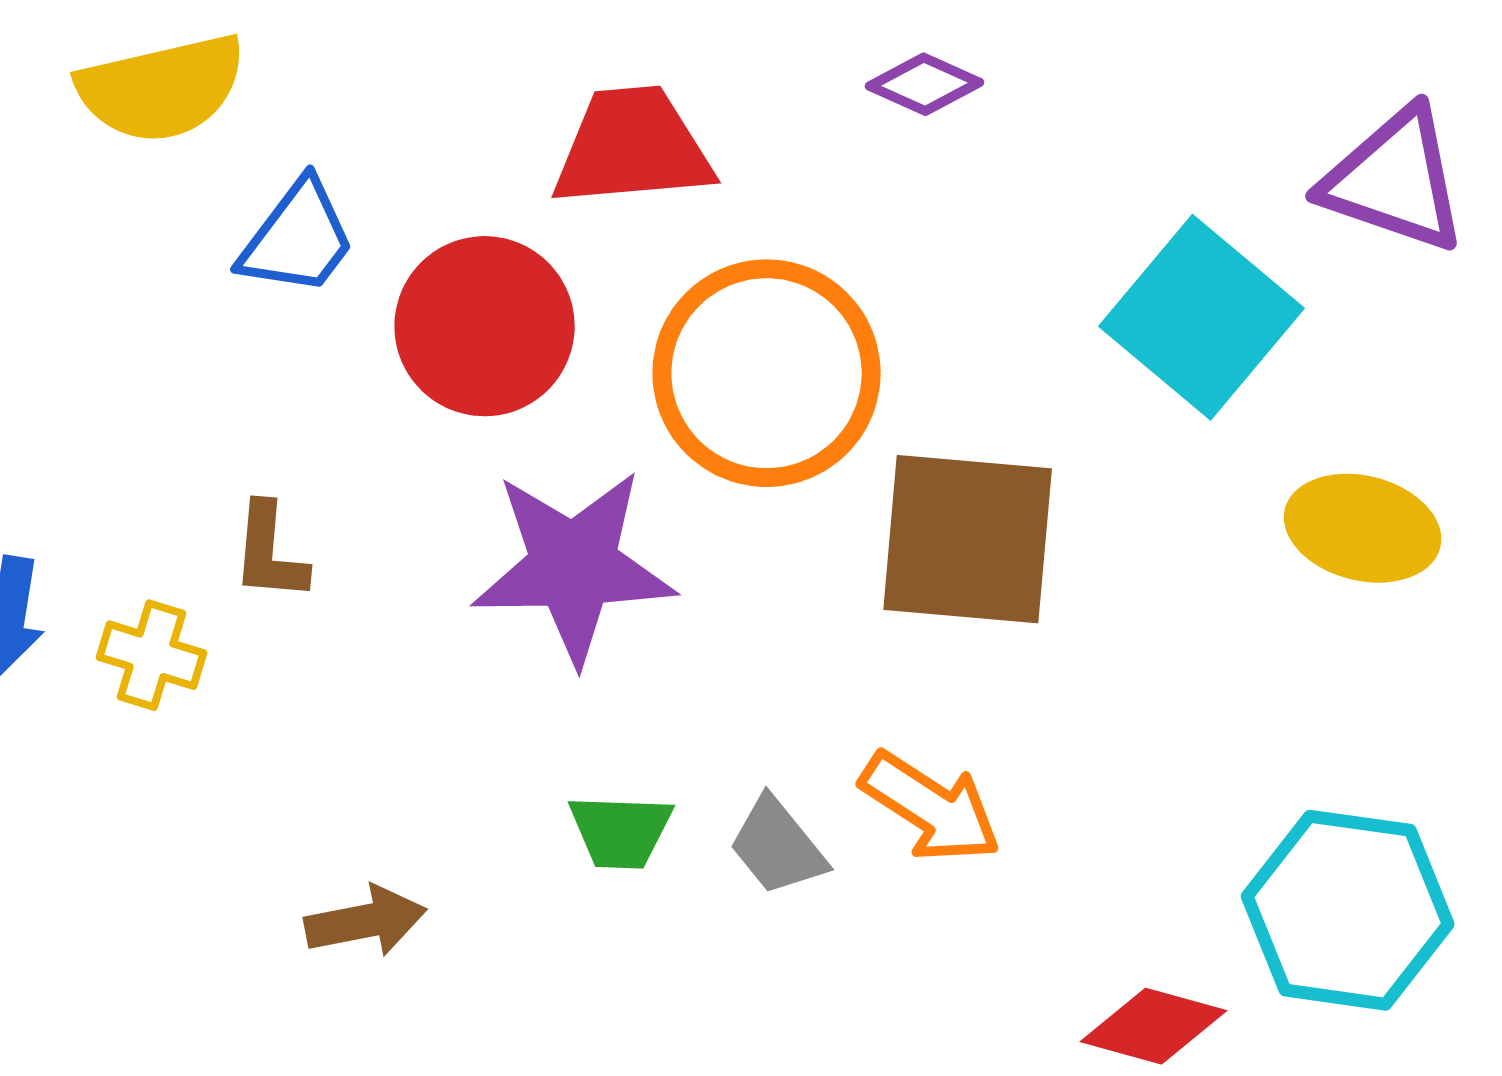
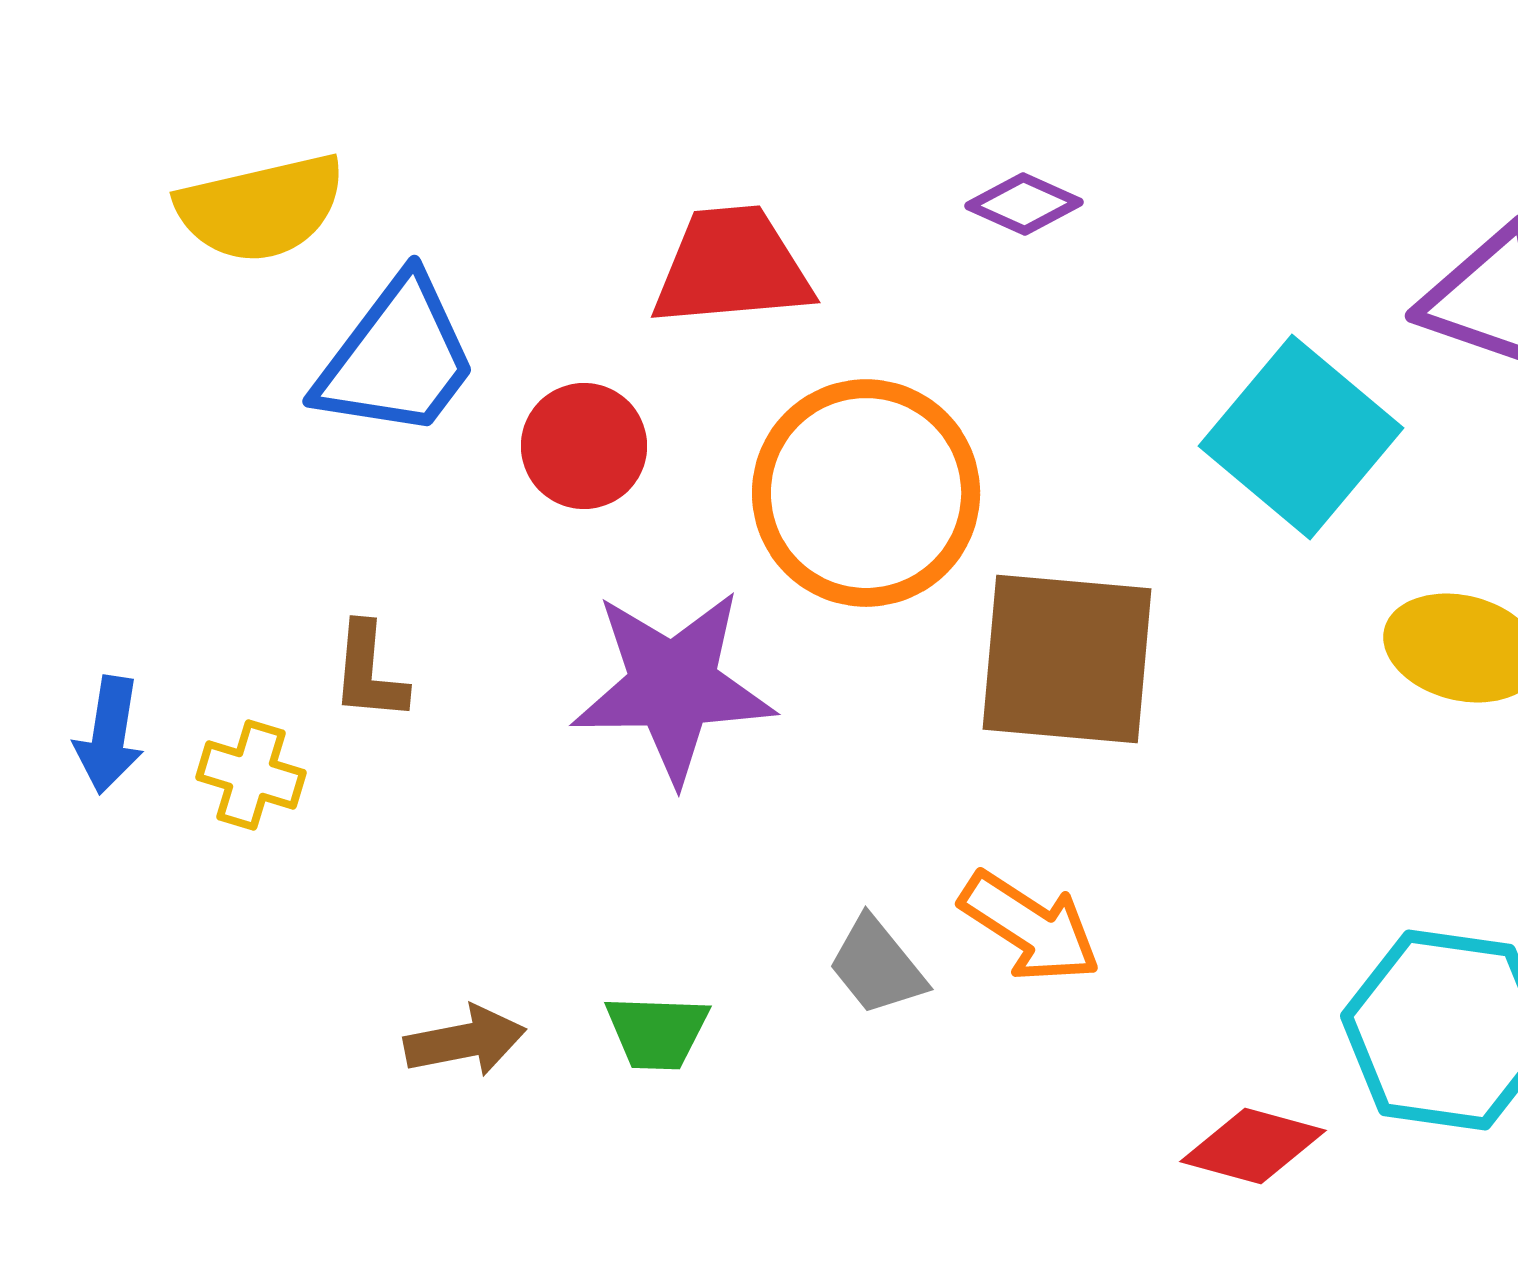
blue trapezoid: (298, 238) -> (397, 358), size x1.4
red circle: (485, 326) -> (584, 446), size x0.7
green trapezoid: (621, 831) -> (657, 1032), moved

